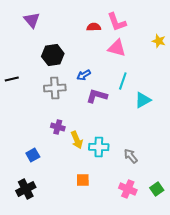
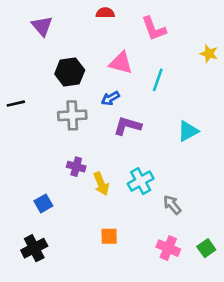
red semicircle: (94, 27) -> (105, 13), moved
pink triangle: (117, 48) -> (121, 63), moved
cyan line: (123, 81) -> (158, 80), moved
cyan cross: (99, 147) -> (141, 181), moved, turned -30

